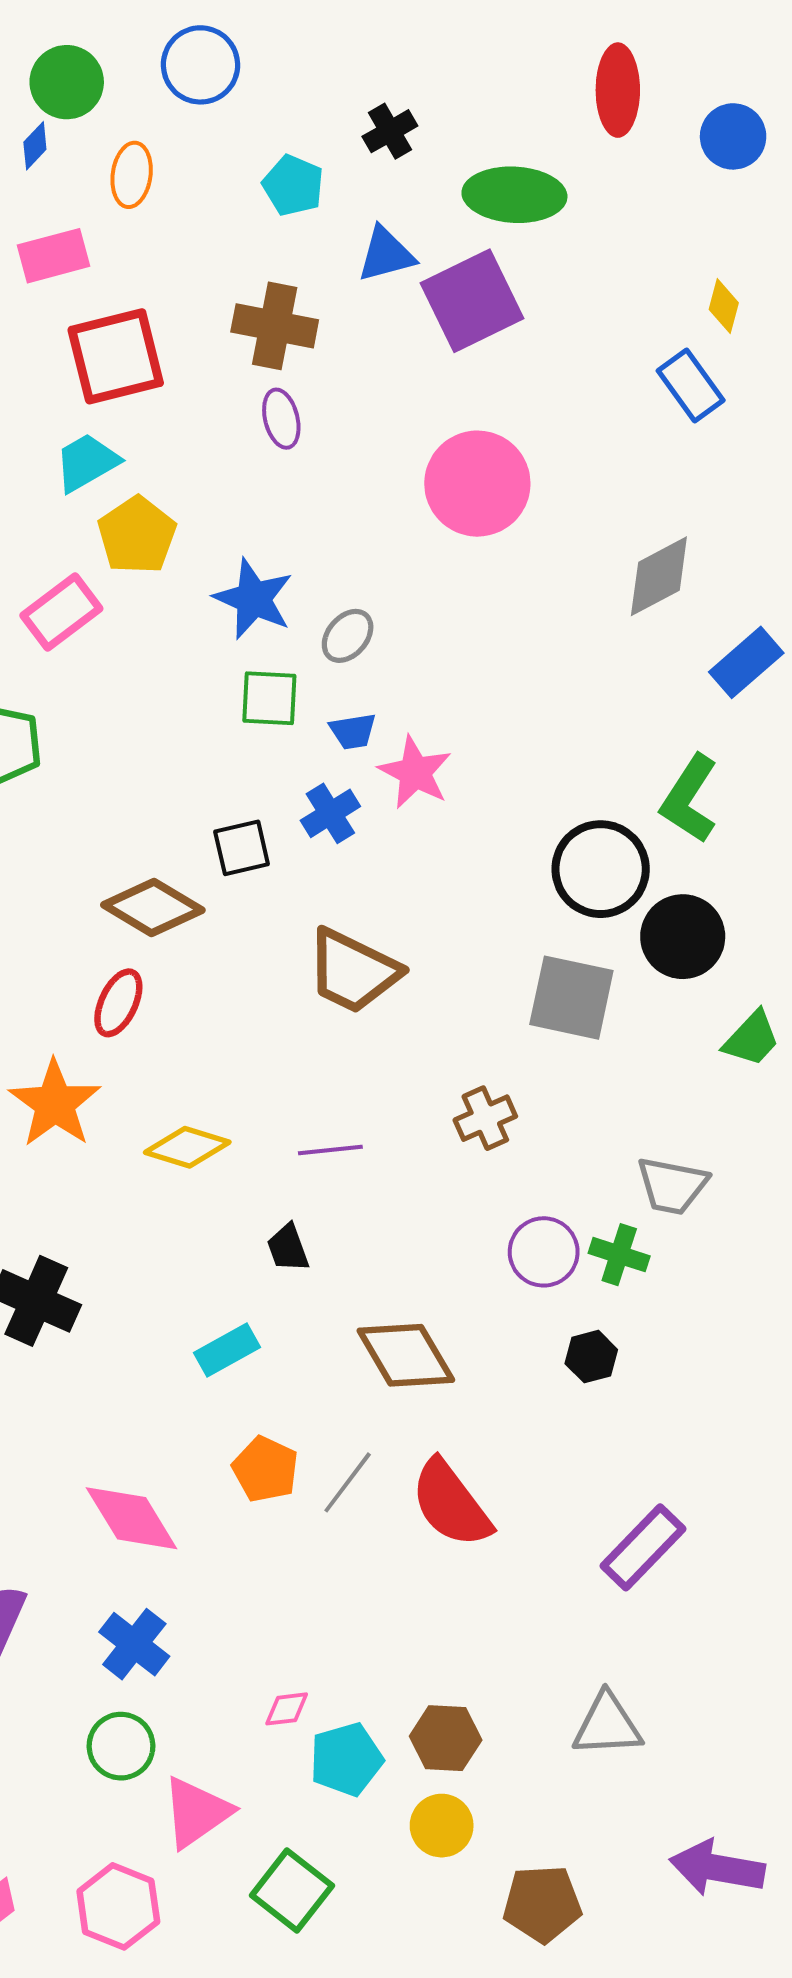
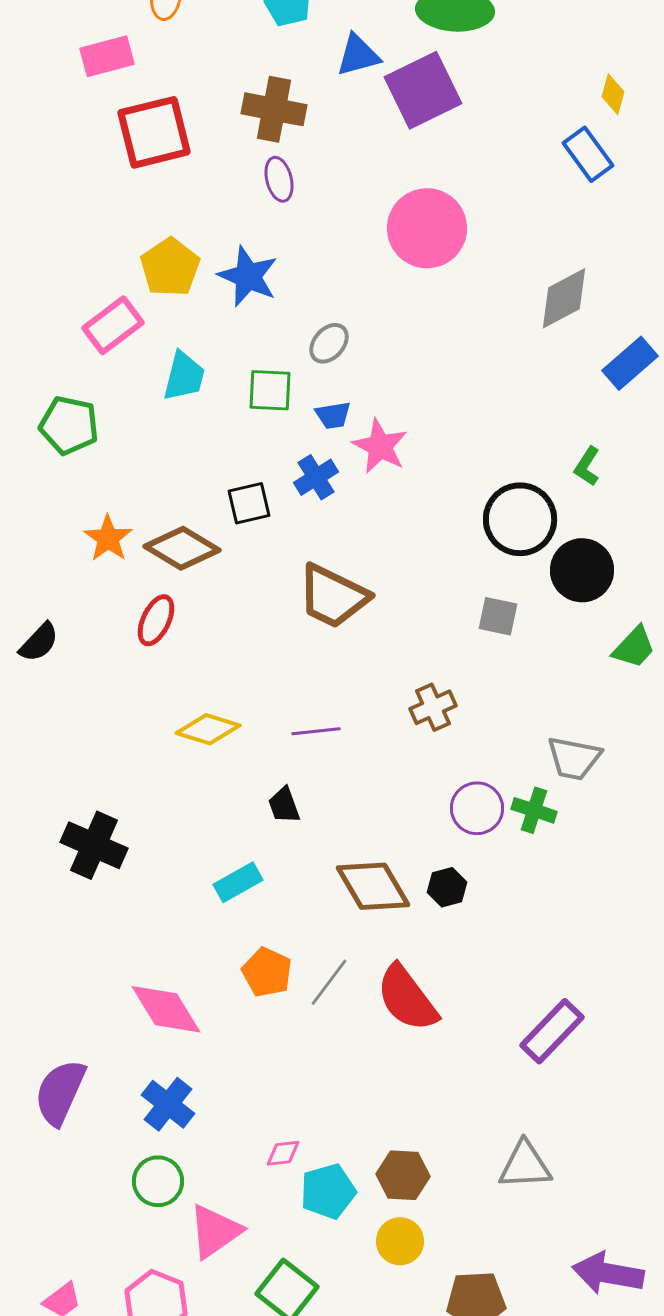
cyan trapezoid: (87, 462) -> (184, 376), moved, turned 134
blue star: (253, 599) -> (248, 276), moved
green L-shape: (689, 799) -> (587, 466), size x0.6
gray square: (571, 998) -> (498, 616), size x0.6
orange star: (55, 1104) -> (108, 538), moved, size x0.7
black hexagon: (591, 1357) -> (447, 887), moved

